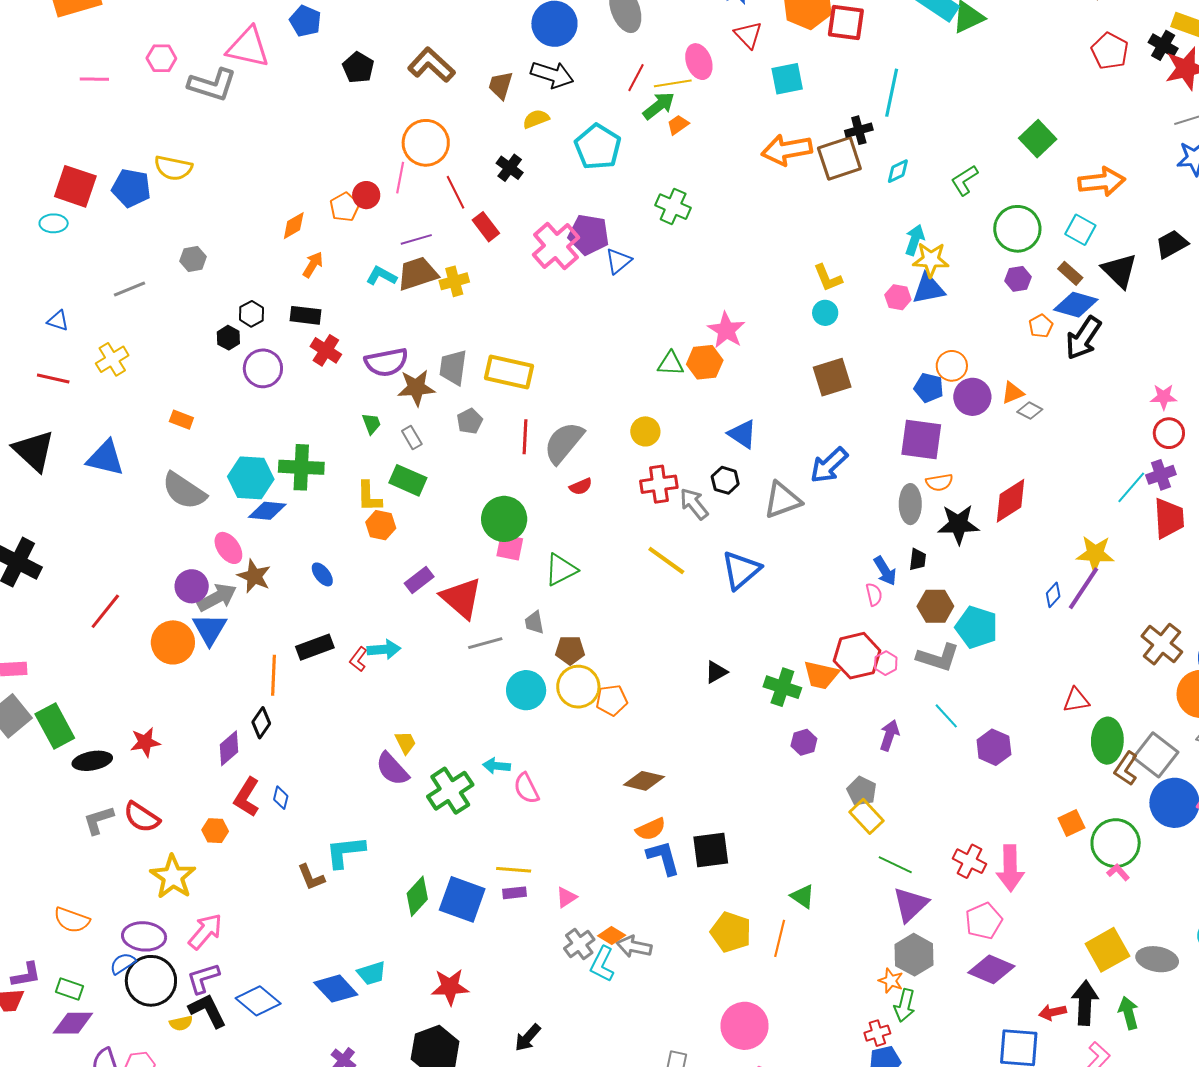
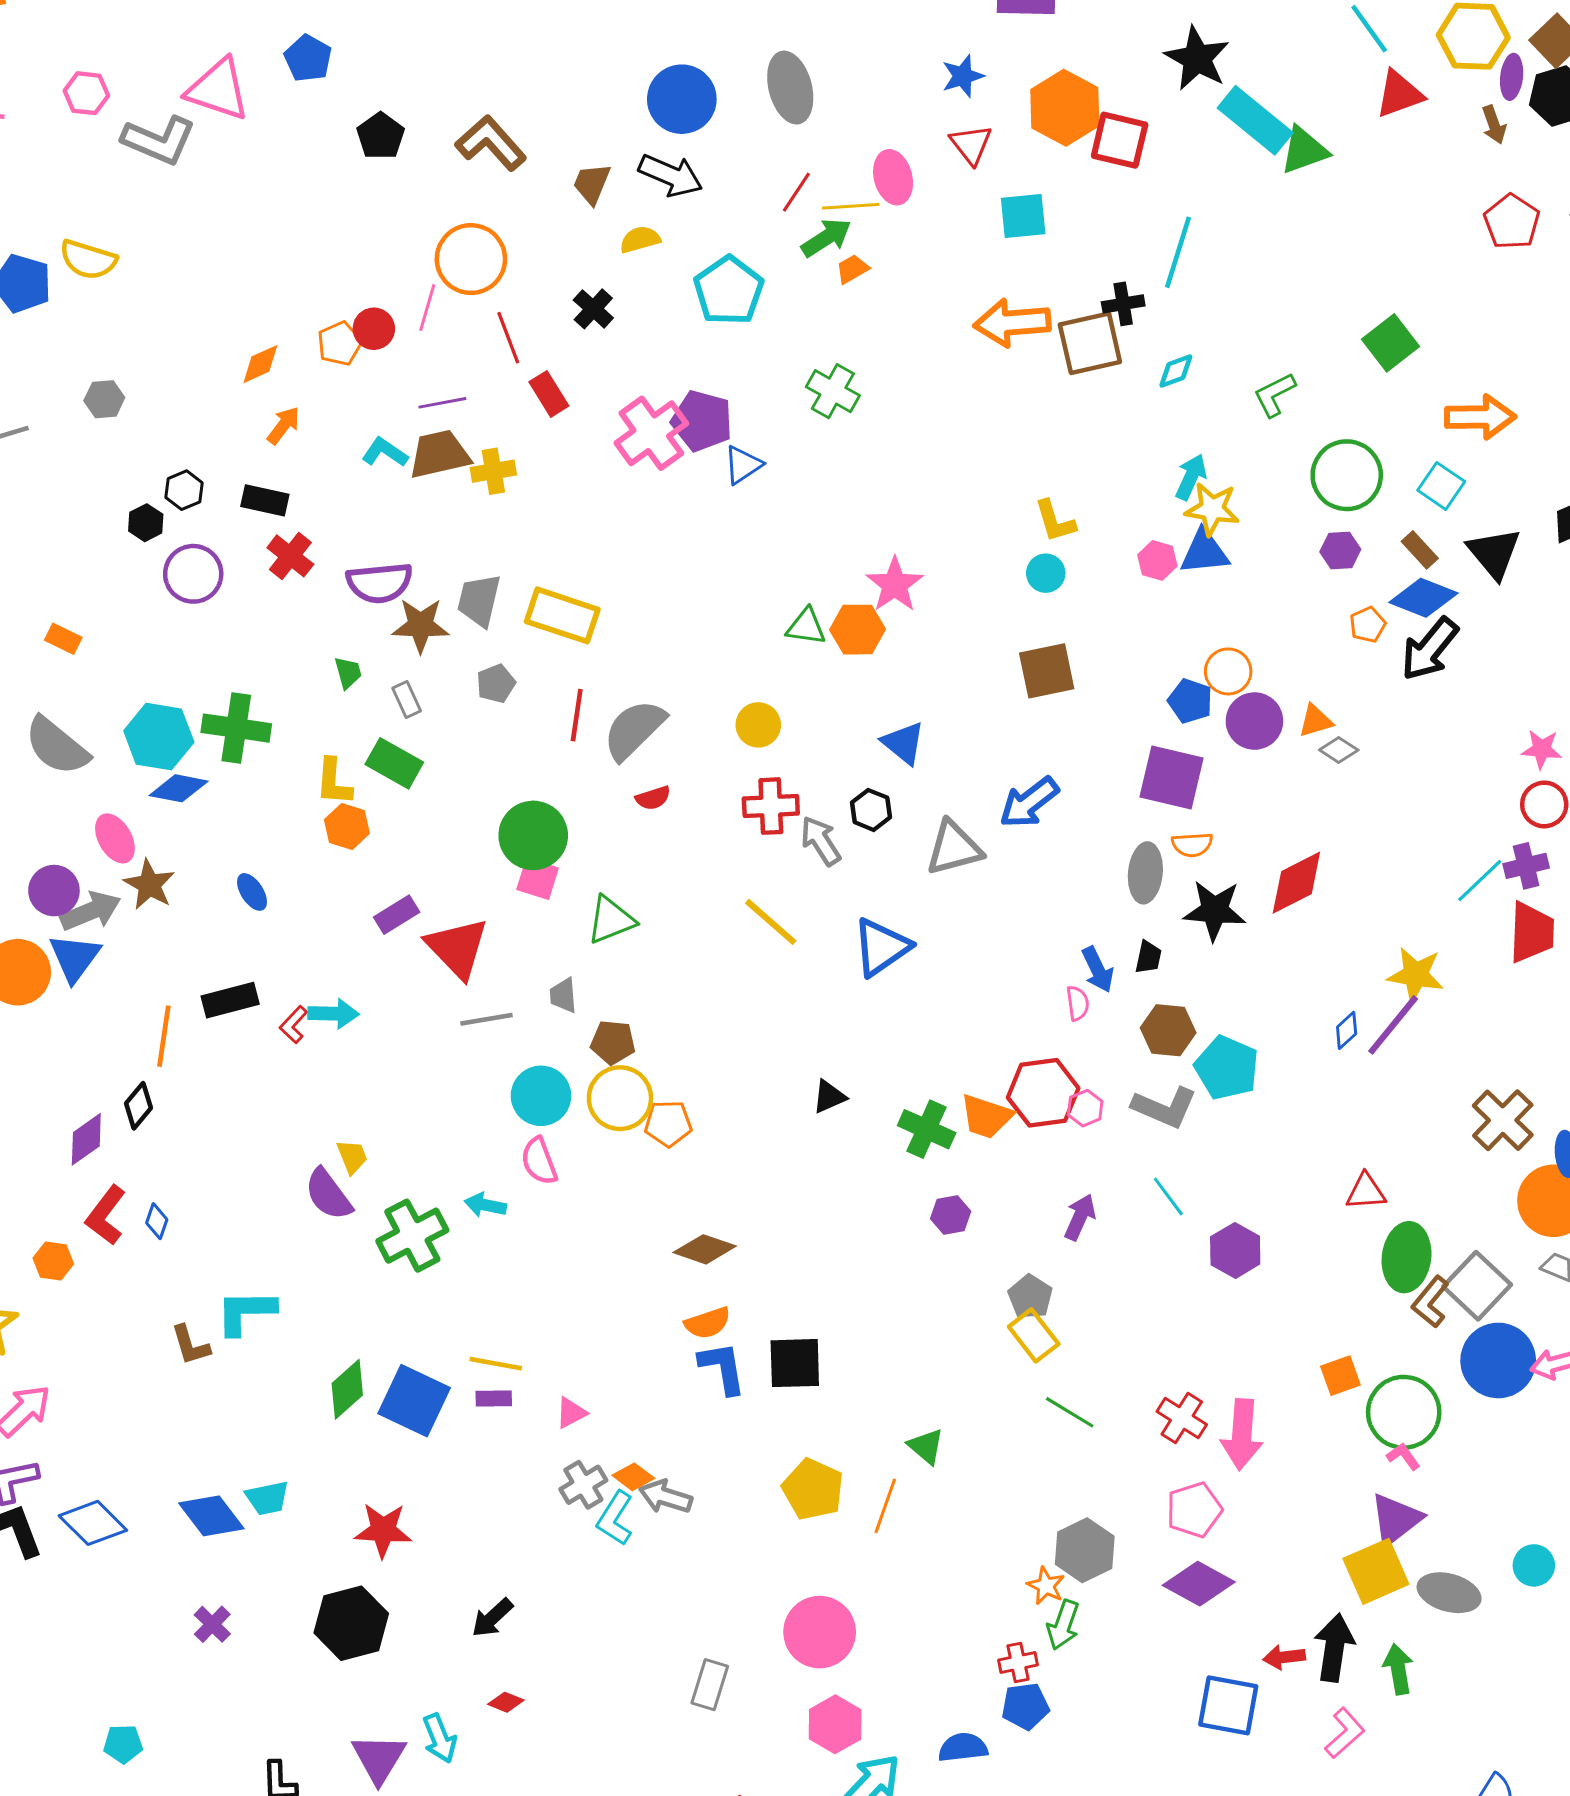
pink semicircle: (526, 788) -> (539, 1161), moved
purple triangle: (910, 904) -> (1396, 1519), moved

